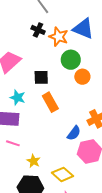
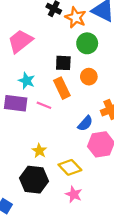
black square: (41, 77) -> (63, 63), moved
orange circle: (82, 77) -> (89, 77), moved
pink line: (13, 143) -> (44, 105), moved

